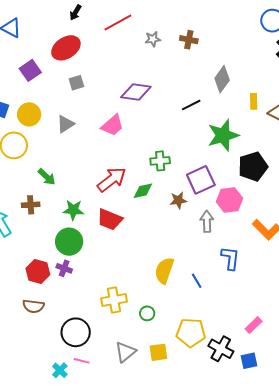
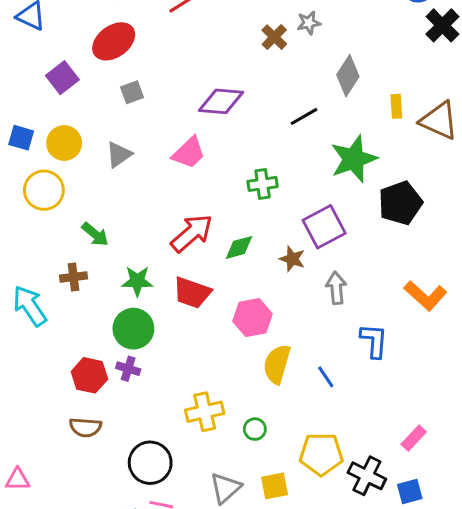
gray star: (153, 39) -> (309, 23), moved
brown cross: (189, 40) -> (274, 37), moved, turned 36
green cross: (160, 161) -> (263, 184), moved
brown star: (178, 200) -> (292, 259), turned 30
pink hexagon: (229, 200) -> (253, 318), moved

